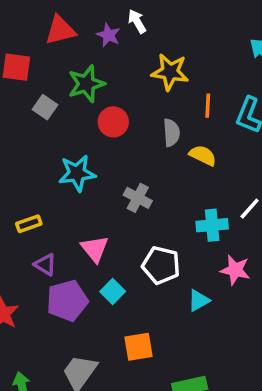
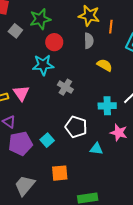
orange line: (208, 106) -> (111, 27), moved
gray semicircle: (171, 133) -> (89, 41), moved
cyan star: (77, 173) -> (43, 65), moved
pink triangle: (95, 249) -> (21, 93), moved
cyan triangle: (199, 300) -> (96, 149), turned 32

